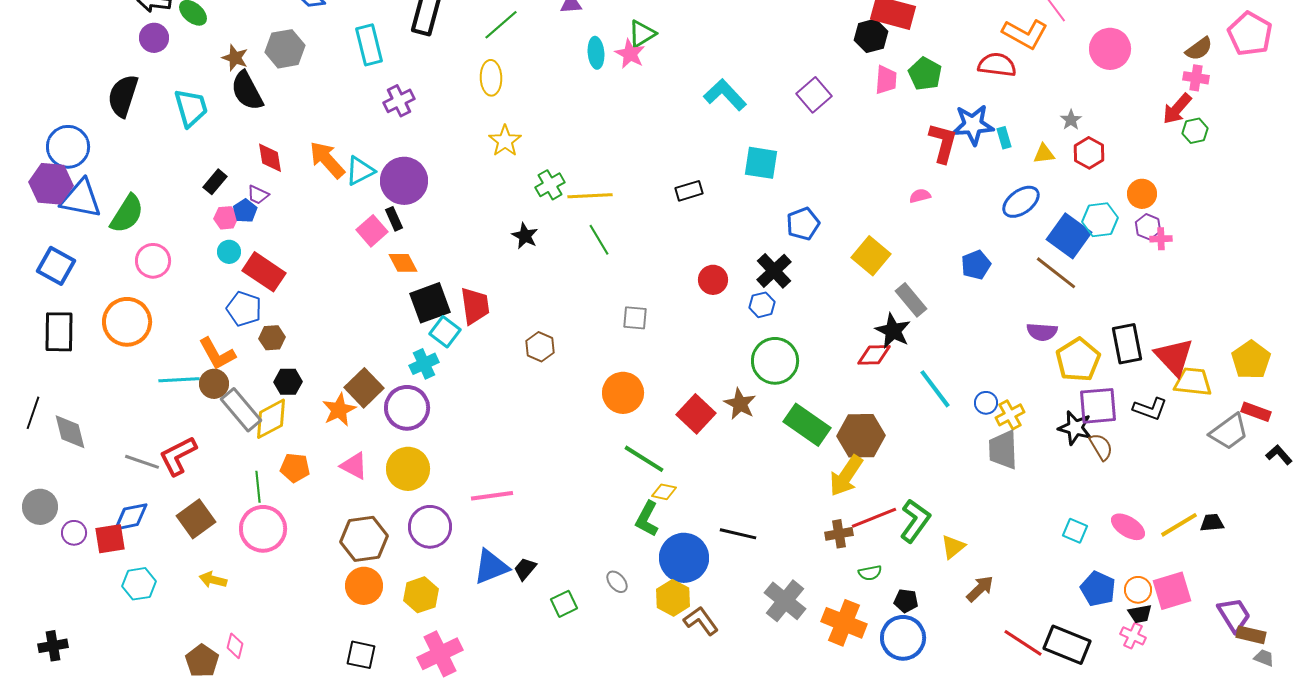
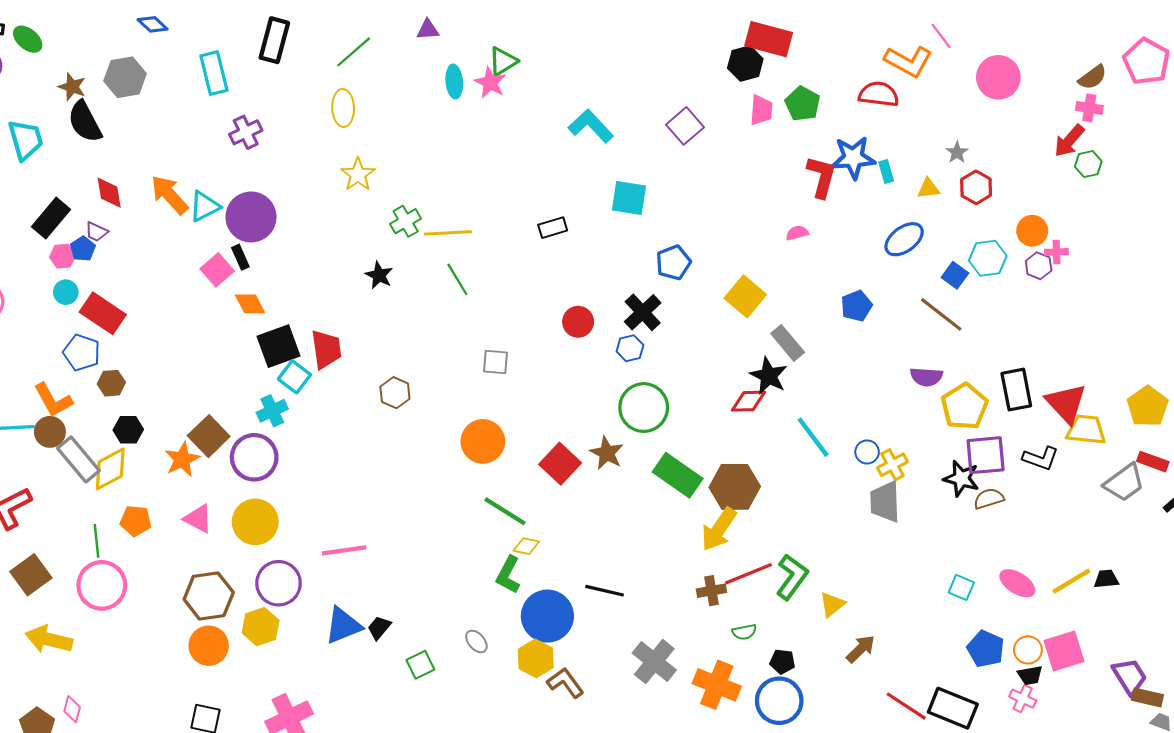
black rectangle: (215, 182) -> (51, 218), size x1.5
blue square: (1069, 236) -> (955, 275), size x0.6
pink cross: (1161, 239) -> (1057, 252), moved
brown semicircle: (1101, 447) -> (989, 499), turned -76
yellow arrow: (213, 580) -> (49, 639), size x1.6
yellow hexagon: (421, 595) -> (261, 627), moved

